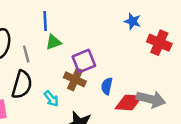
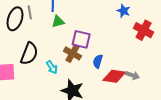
gray line: (26, 54) -> (30, 12), moved
purple square: (84, 61) -> (81, 39), turned 30
gray arrow: (151, 99) -> (132, 75), size x0.6

